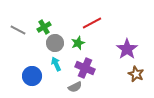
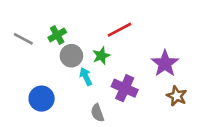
cyan arrow: (56, 64) -> (86, 76), moved
purple cross: (85, 68) -> (125, 88), moved
gray semicircle: (75, 87) -> (97, 113), turned 96

